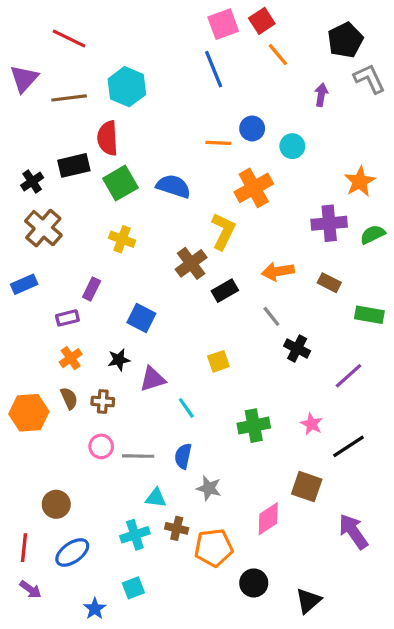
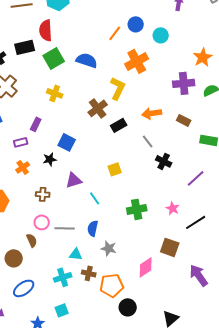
orange line: (218, 143) -> (115, 33), turned -56
black star: (119, 360) -> (50, 159), moved
brown semicircle: (69, 398) -> (32, 240), moved
black circle: (254, 583) -> (128, 307), moved

